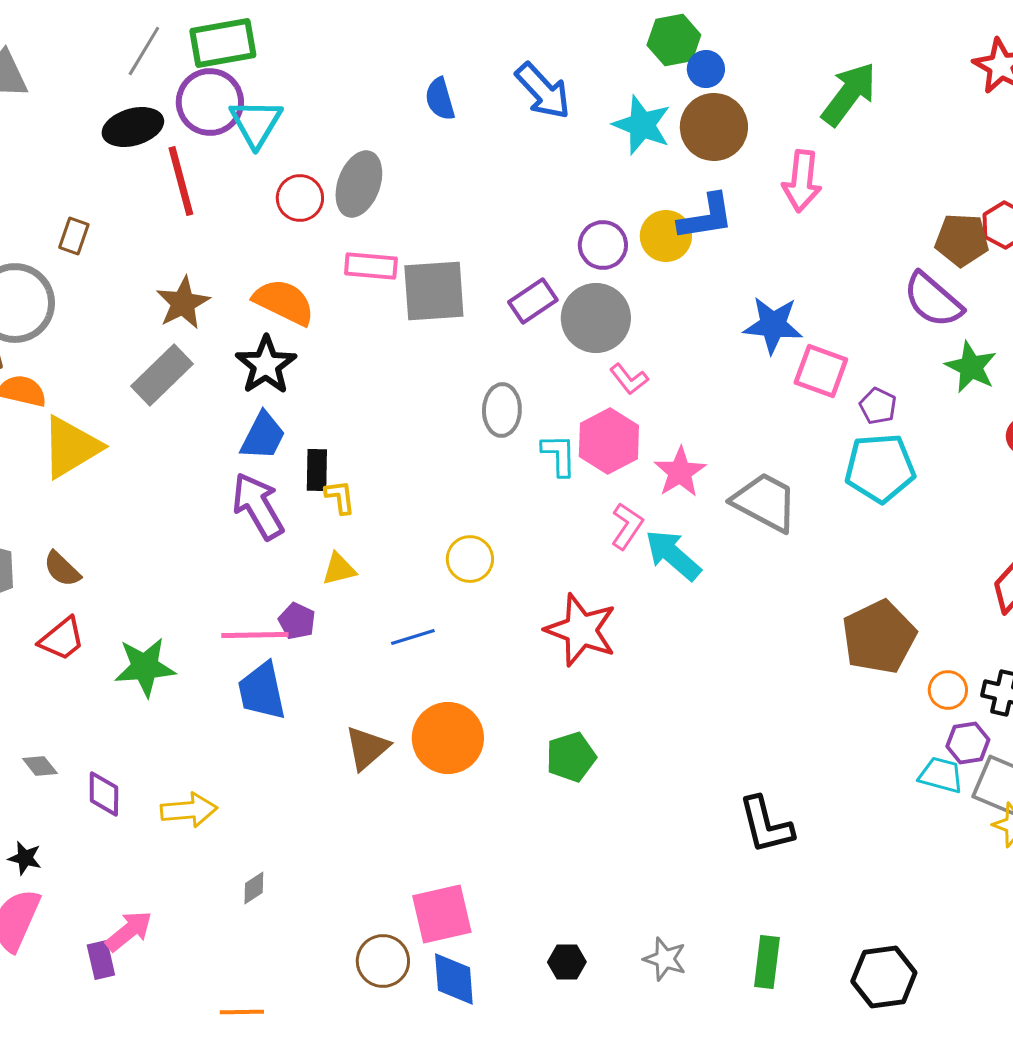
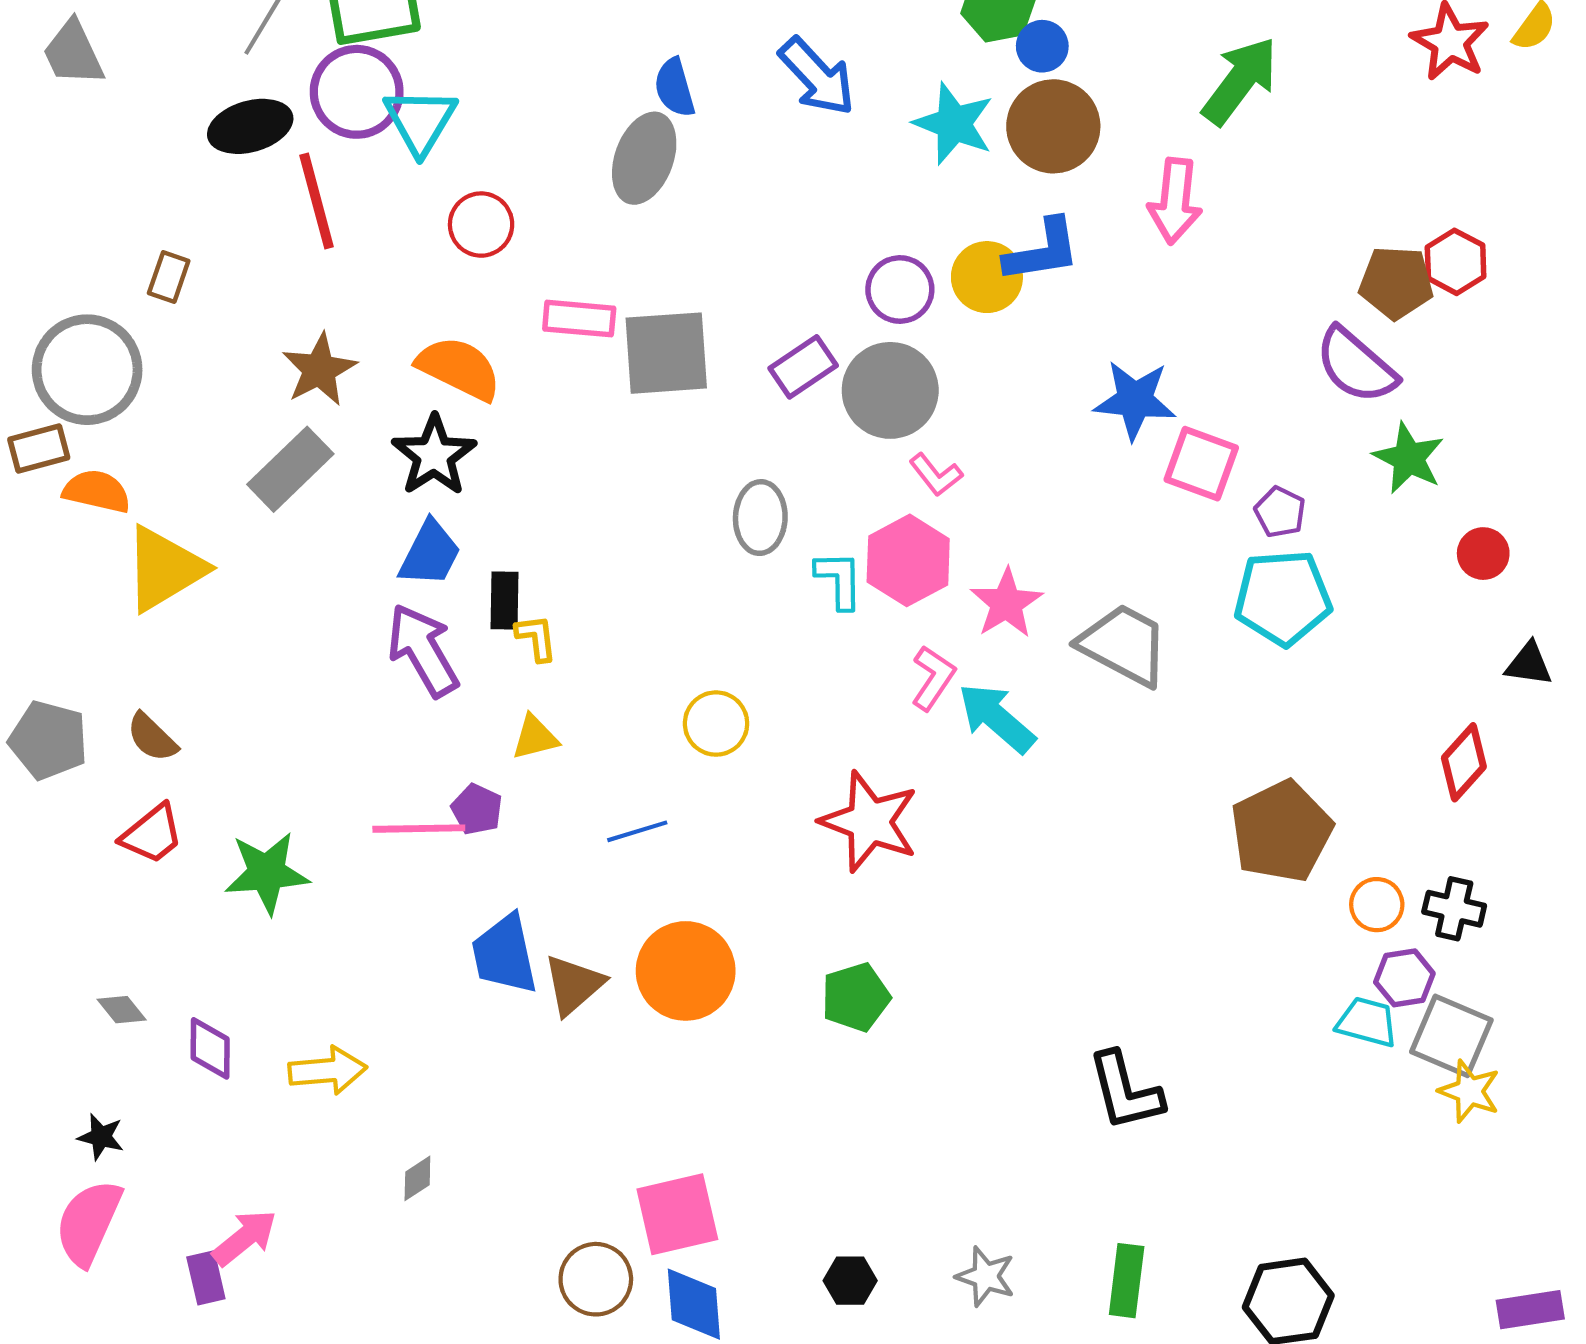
gray ellipse: (359, 184) -> (644, 158), moved
blue trapezoid: (262, 691) -> (505, 954), moved

